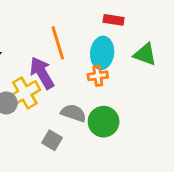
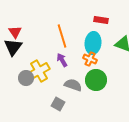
purple arrow: (42, 73) -> (62, 60), moved, size x0.6
orange cross: (98, 76) -> (90, 59), turned 32
green circle: (104, 122) -> (96, 80), moved

